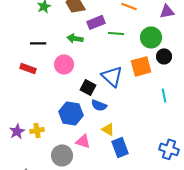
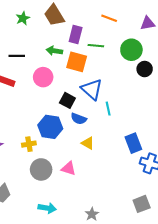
purple rectangle: (96, 22) -> (76, 34), turned -54
orange square: (141, 66) -> (77, 62), moved, turned 30
cyan line: (164, 95) -> (108, 109), moved
yellow cross: (37, 130) -> (29, 144), moved
pink triangle: (83, 141) -> (68, 168), moved
blue rectangle: (120, 147) -> (133, 143), moved

